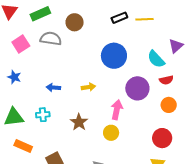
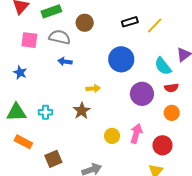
yellow line: (144, 19) -> (155, 26), turned -48
pink square: (21, 44) -> (29, 40), turned 36
blue arrow: (53, 88) -> (65, 61), moved
pink arrow: (117, 110) -> (136, 134), moved
brown star: (79, 122) -> (82, 111), moved

